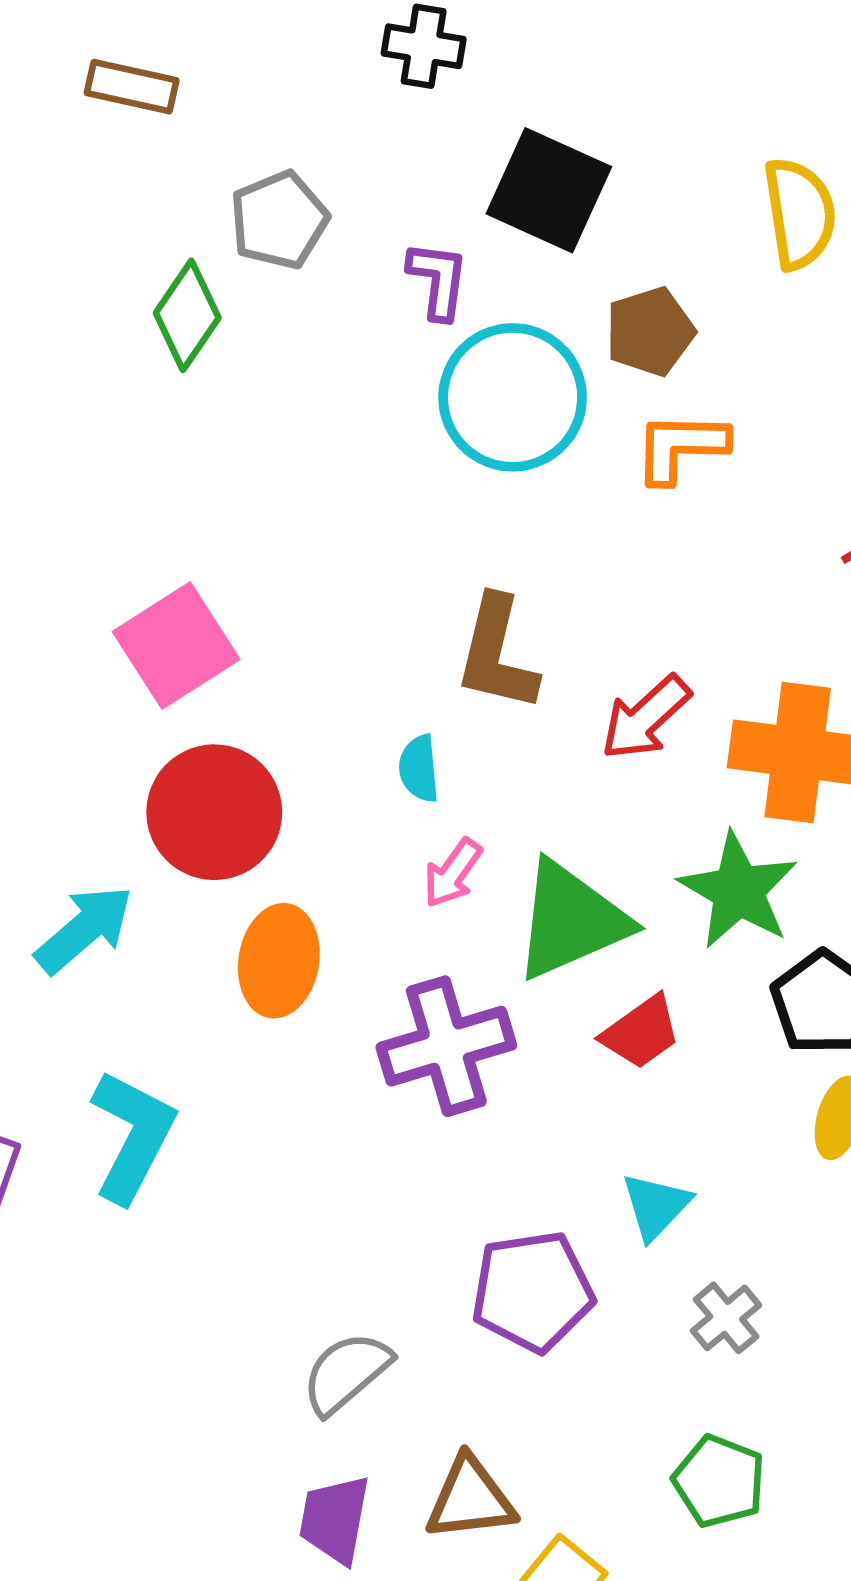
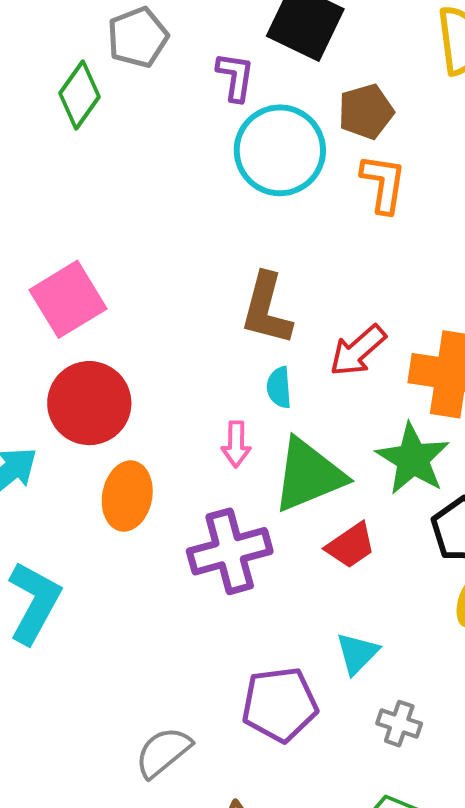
orange L-shape: (681, 447) -> (383, 184), turned 96
cyan semicircle: (419, 769) -> (279, 387), moved
pink arrow: (453, 873) -> (236, 444), turned -36
gray cross: (726, 1318) -> (399, 724), turned -33

